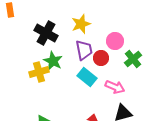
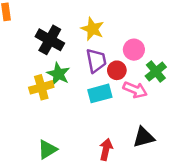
yellow star: (81, 24) -> (92, 29), turned -30
cyan rectangle: (87, 77) -> (100, 93), turned -54
pink arrow: (115, 87) -> (135, 90), moved

